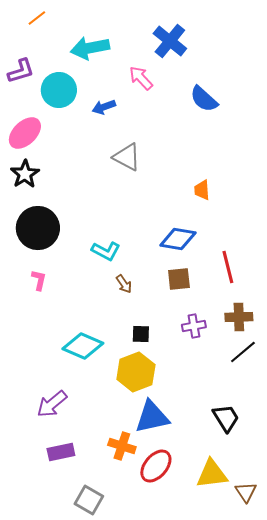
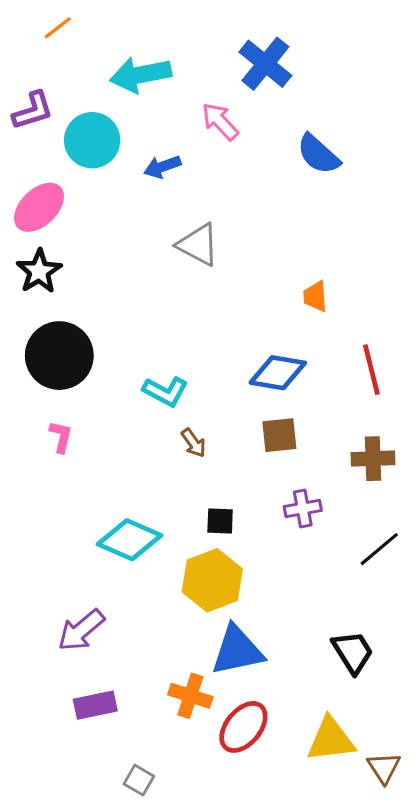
red line: (228, 267) -> (371, 370), moved
brown cross: (239, 317) -> (373, 459), moved
gray square: (89, 500) -> (139, 780), size x0.7

